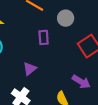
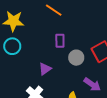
gray circle: (66, 18) -> (76, 58), moved

